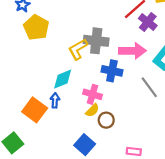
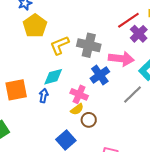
yellow L-shape: (78, 49) -> (59, 45), moved
blue cross: (112, 71) -> (100, 75), turned 36
gray line: (149, 87) -> (133, 95), turned 75
orange square: (35, 110) -> (16, 90), moved, turned 35

